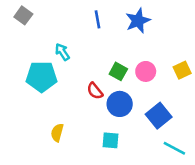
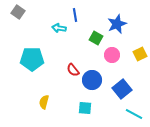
blue star: (138, 21) -> (117, 24), moved
cyan arrow: (62, 52) -> (59, 28), moved, turned -48
green square: (118, 71) -> (96, 38), moved

